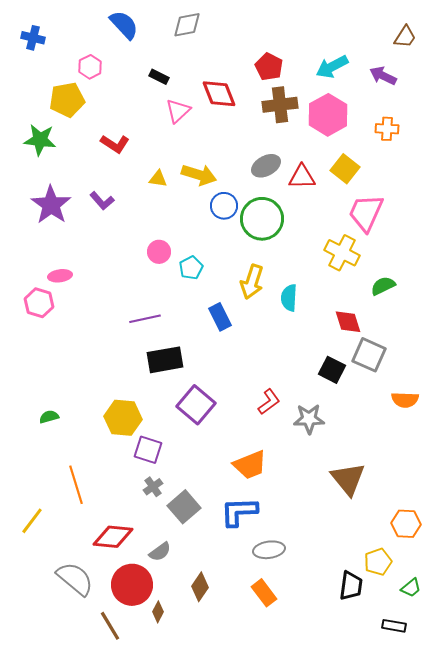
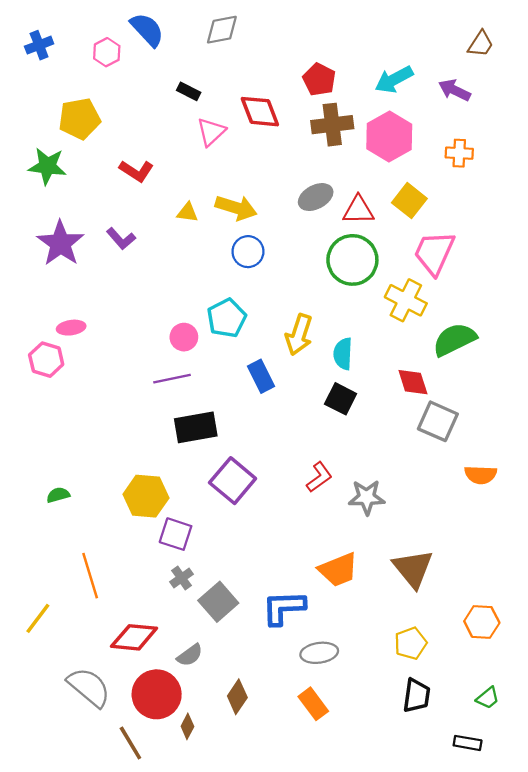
blue cross: (33, 38) -> (39, 45), turned -35
pink hexagon: (90, 67) -> (107, 52), moved
blue circle: (224, 206) -> (248, 252), moved
green circle: (262, 219) -> (352, 260), moved
pink circle: (159, 252) -> (184, 337), moved
cyan pentagon: (191, 268) -> (227, 318), size x1.4
green semicircle: (383, 286) -> (454, 339), size x1.5
black square: (332, 370) -> (341, 399), moved
orange trapezoid: (250, 465) -> (338, 570), moved
yellow pentagon: (378, 562) -> (411, 643), moved

